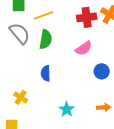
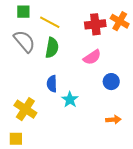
yellow line: (44, 15) -> (50, 22), turned 48
yellow cross: (21, 97) -> (25, 109), size x1.5
cyan star: (67, 109) -> (70, 100), moved

